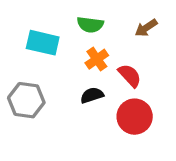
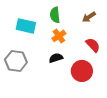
green semicircle: (90, 25) -> (55, 15), turned 77
red semicircle: (130, 76) -> (93, 45), moved

